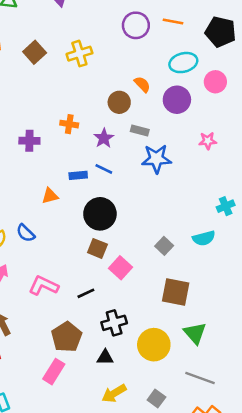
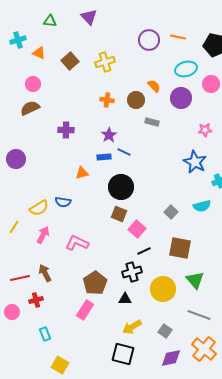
orange cross: (69, 124) -> (107, 100), moved
purple star: (104, 138) -> (109, 135), moved
blue star: (156, 159) -> (195, 162), moved, turned 30
blue semicircle: (26, 233) -> (63, 202), turned -35
black line: (86, 293) -> (144, 251), moved

